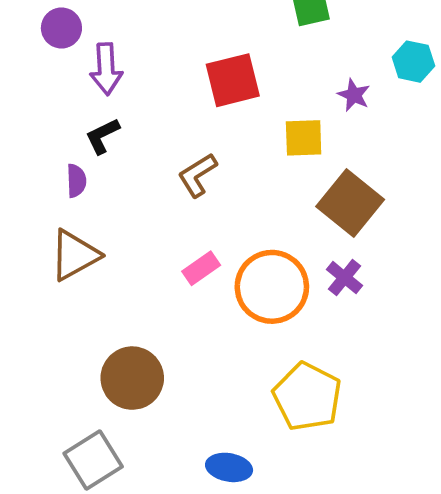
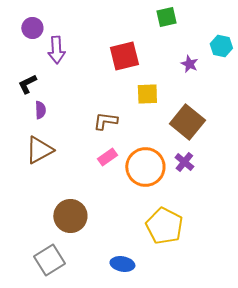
black L-shape: (102, 136) -> (27, 84), moved
yellow square: (304, 138) -> (147, 94), moved
brown L-shape: (197, 175) -> (105, 121), moved, turned 40

